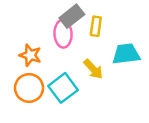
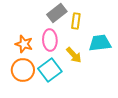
pink ellipse: (63, 34) -> (50, 40), moved

